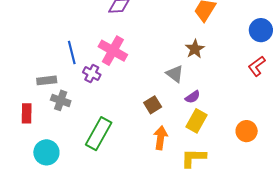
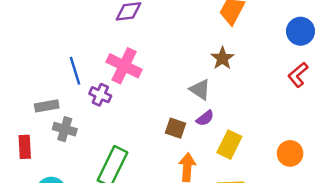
purple semicircle: (193, 97) -> (205, 118), moved
brown square: (153, 105) -> (175, 128), turned -36

